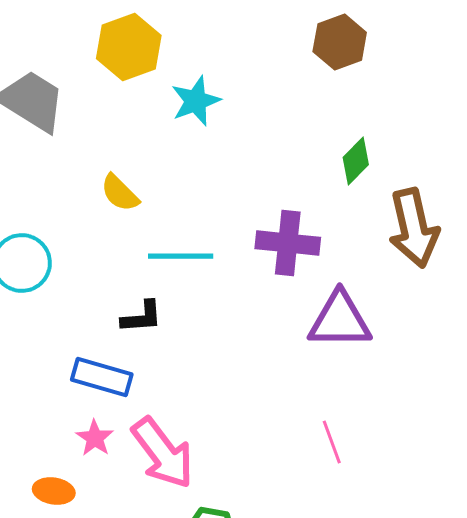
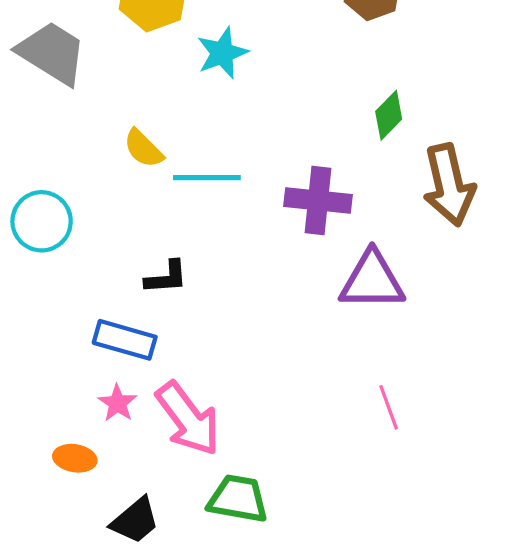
cyan line: (181, 256) -> (207, 178), moved
pink line: (332, 442) -> (389, 407), moved

